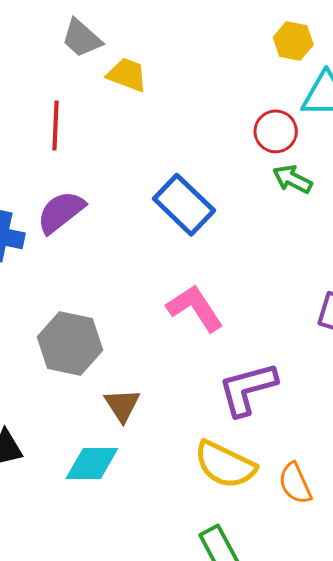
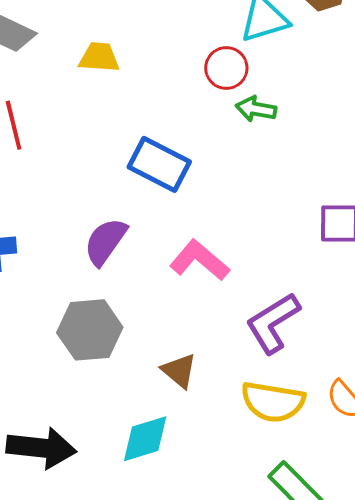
yellow trapezoid: (127, 75) -> (99, 57), moved
purple semicircle: (61, 212) -> (105, 242), moved
brown triangle: (122, 405) -> (179, 371), moved

